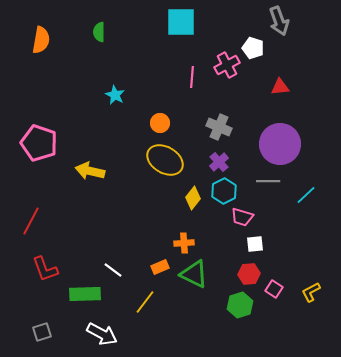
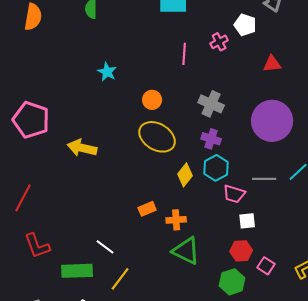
pink cross: (227, 65) -> (219, 42), size x0.7
purple cross: (219, 162) -> (211, 139), turned -30
gray line: (268, 181) -> (264, 179), moved
orange rectangle: (160, 267) -> (147, 209), moved
yellow line: (145, 302) -> (120, 279), moved

